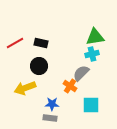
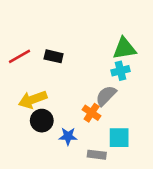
black circle: (39, 66) -> (42, 121), moved
yellow arrow: (25, 88) -> (33, 100), moved
gray rectangle: (50, 118) -> (97, 155), moved

